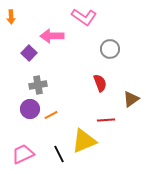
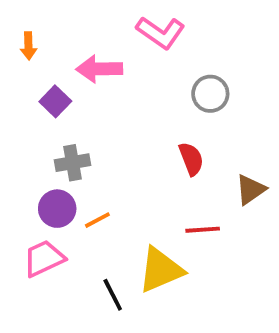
orange arrow: (11, 17) -> (28, 46), moved
pink trapezoid: (23, 154) -> (44, 258), moved

